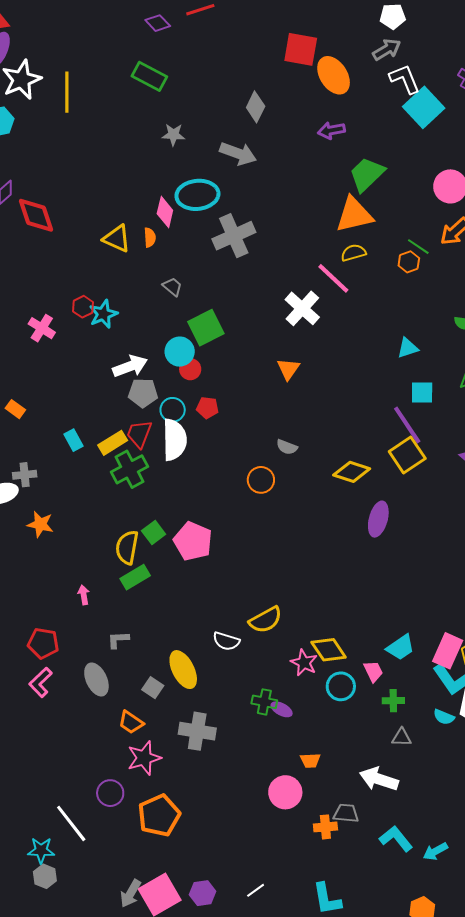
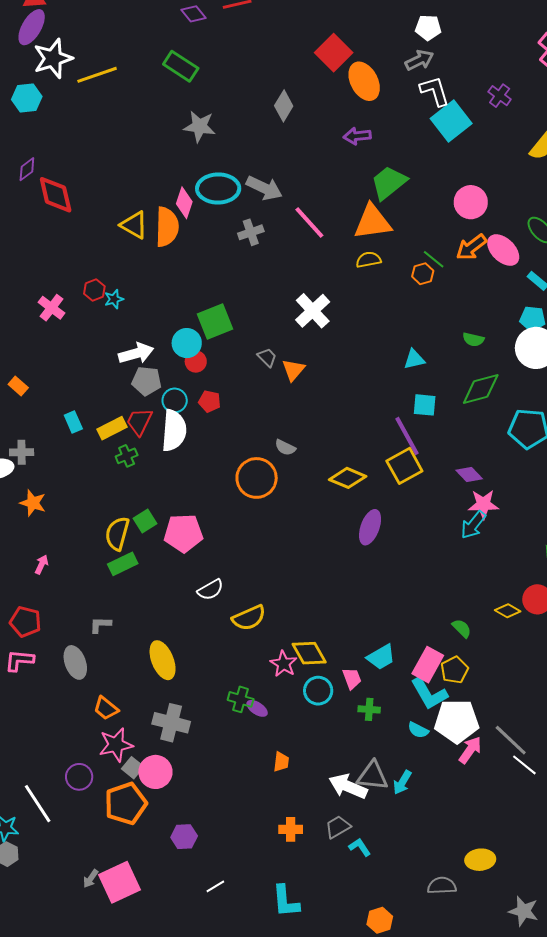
red square: (301, 49) -> (334, 53), turned 30
yellow line: (67, 92) -> (97, 75), turned 66
gray star: (173, 135) -> (199, 126), size x1.4
gray arrow: (238, 153) -> (264, 188), moved
gray cross: (234, 236) -> (251, 232), size x0.6
orange semicircle: (150, 237) -> (167, 227), size x2.0
pink line: (333, 278) -> (309, 222), moved
gray trapezoid: (172, 287) -> (267, 357), moved
cyan star: (103, 314) -> (114, 299), size x0.7
green cross: (130, 469) -> (127, 456), size x0.6
orange circle: (261, 480) -> (257, 478), size x1.5
pink pentagon: (193, 541) -> (183, 533), turned -30
pink arrow: (84, 595) -> (42, 564), moved, turned 30
white semicircle: (226, 641) -> (210, 590), moved, turned -52
pink L-shape: (41, 682) -> (19, 660), turned 44
gray square: (153, 688) -> (133, 768), moved
gray triangle: (402, 737) -> (373, 776), moved, size x1.6
orange trapezoid: (310, 760) -> (281, 762), turned -85
pink circle: (285, 792) -> (155, 772), moved
gray trapezoid: (346, 813) -> (338, 827), moved, turned -40
cyan L-shape: (396, 839) -> (360, 847), size x0.7
cyan arrow: (435, 851) -> (402, 782), moved, turned -35
gray arrow: (131, 893) -> (91, 879), size x0.7
purple hexagon: (203, 893) -> (184, 837), moved

